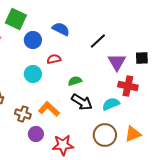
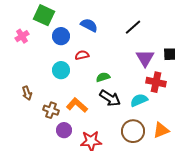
black line: (98, 41) -> (133, 27), moved

